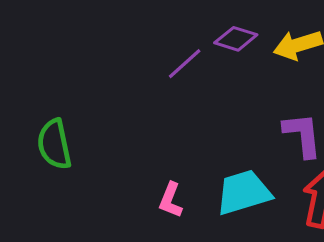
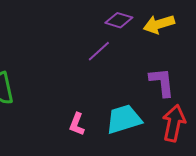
purple line: (185, 64) -> (99, 51), moved

